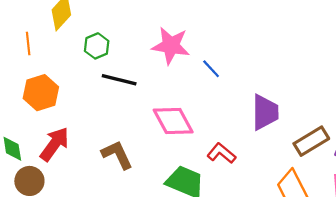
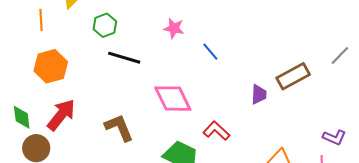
pink star: (171, 46) -> (174, 28), size x0.6
purple trapezoid: (265, 112) -> (259, 94), size x0.6
brown rectangle: (311, 141) -> (293, 76), moved

